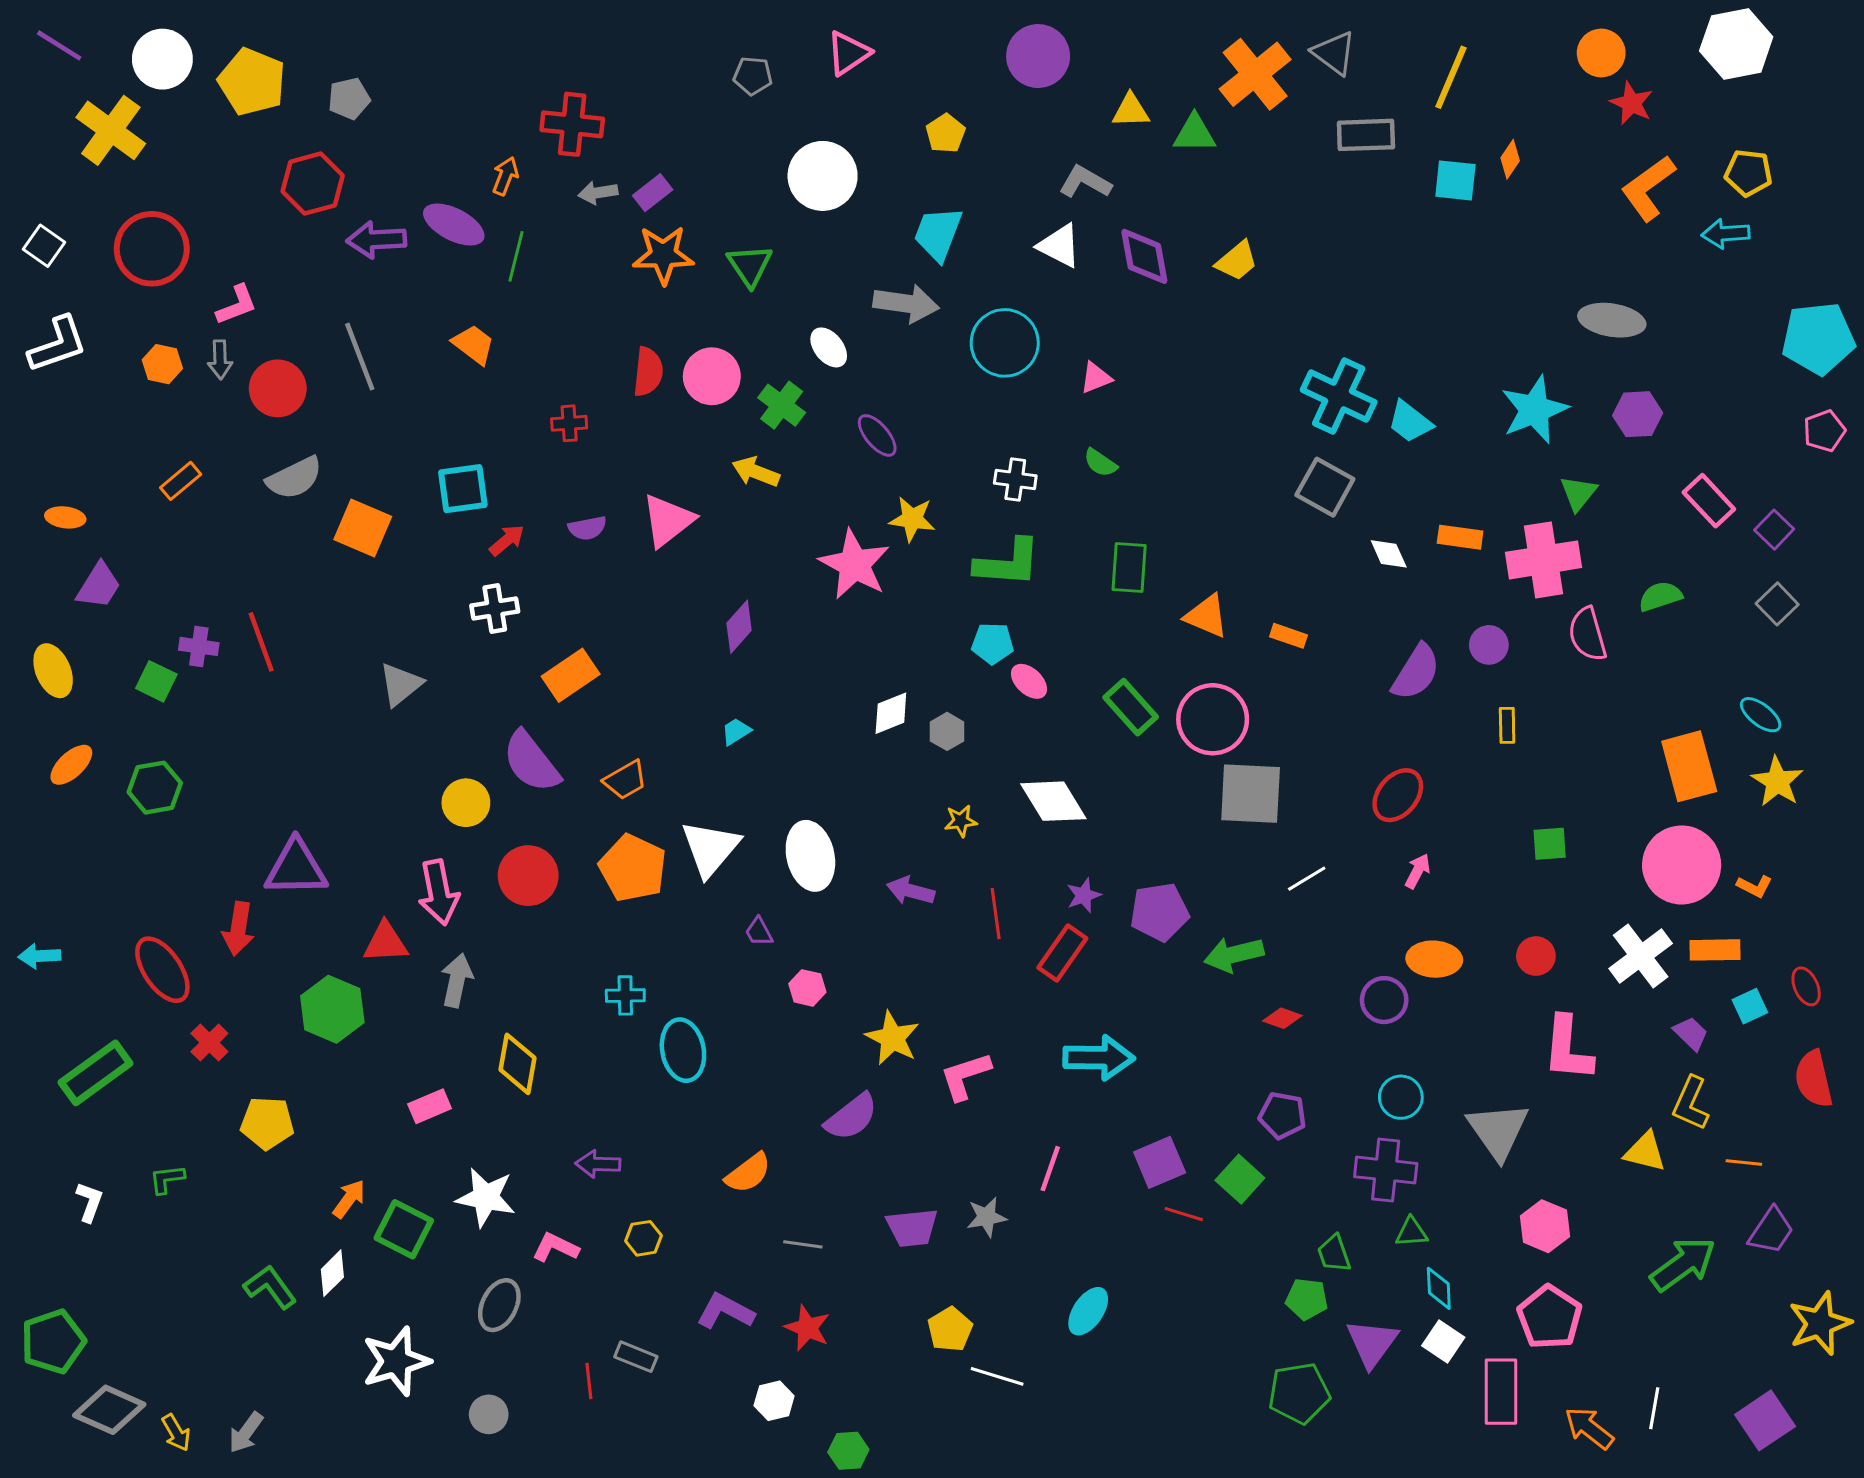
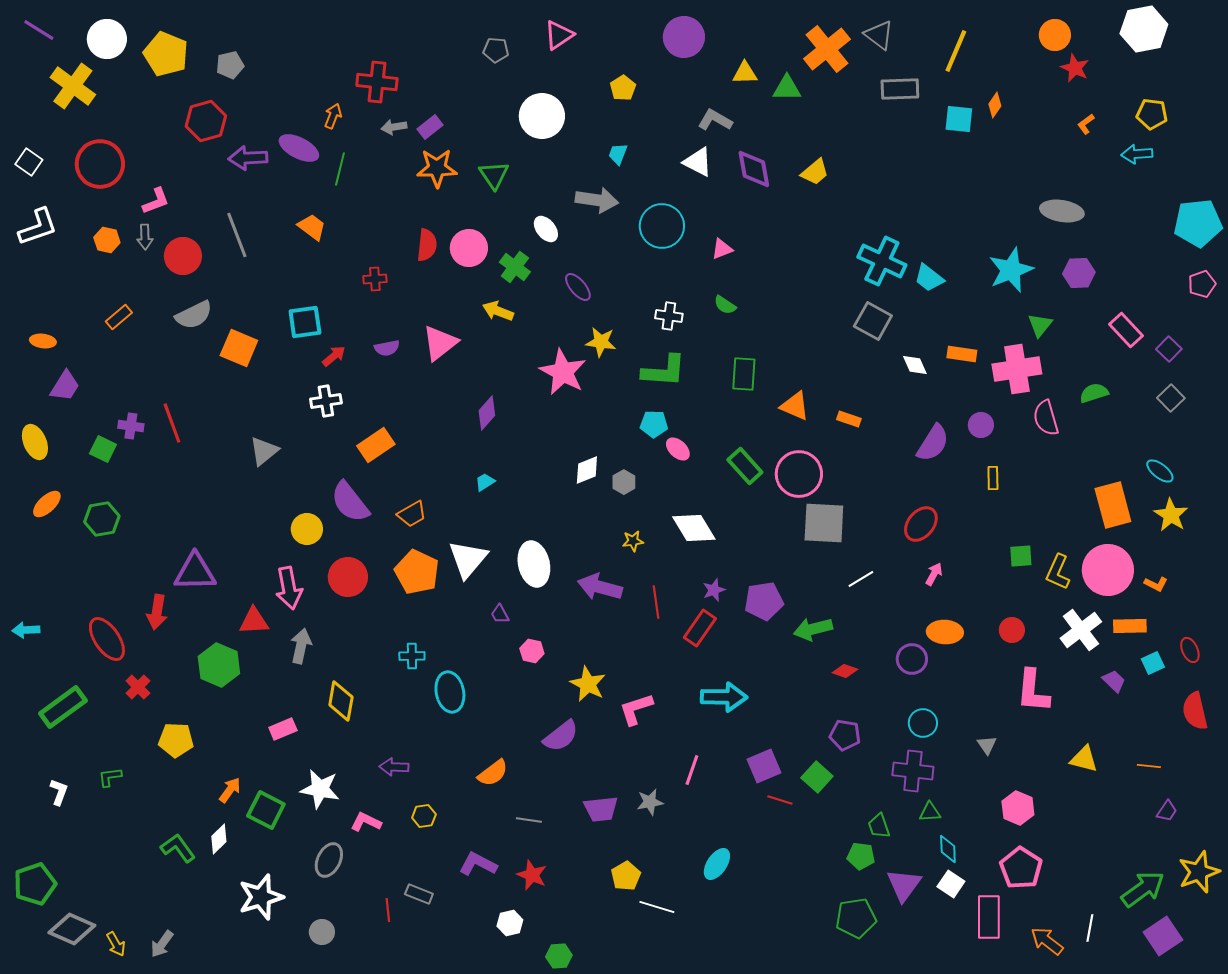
orange L-shape: (1648, 188) -> (1086, 124), size x0.5
cyan trapezoid: (938, 234) -> (618, 154), size x0.6
purple arrow: (911, 891) -> (600, 587), size x1.4
yellow L-shape: (1691, 1103) -> (1058, 572), moved
gray triangle: (1498, 1131) -> (987, 745), size x0.5
purple trapezoid: (1771, 1231) -> (1167, 811), size x0.7
green arrow: (1683, 1264) -> (1143, 889), moved

